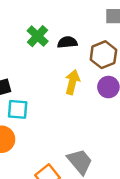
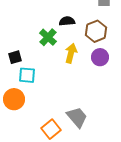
green cross: (38, 36) -> (48, 37), moved

